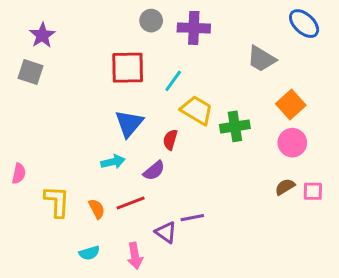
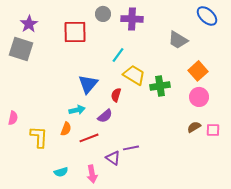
red square: (128, 68) -> (75, 32), moved
gray square: (31, 72) -> (21, 49), size x1.4
orange semicircle: (97, 209) -> (66, 129), moved, turned 48

